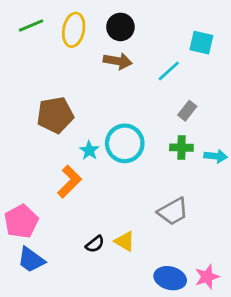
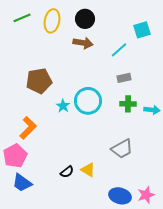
cyan square: (201, 43) -> (142, 30), turned -30
gray rectangle: (187, 111) -> (124, 78), moved, turned 40
orange L-shape: (69, 182) -> (28, 128), moved

